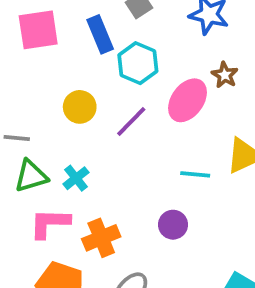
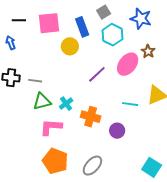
cyan hexagon: (138, 63) -> (112, 35), moved
yellow circle: (80, 107) -> (70, 46), moved
orange cross: (101, 238) -> (91, 117), moved, turned 36

